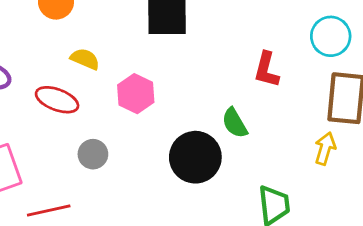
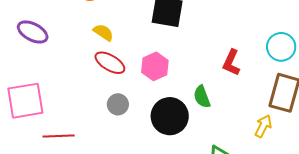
pink hexagon: (136, 94) -> (155, 66), moved
red ellipse: (57, 100) -> (110, 63), moved
gray circle: (93, 154) -> (118, 104), moved

